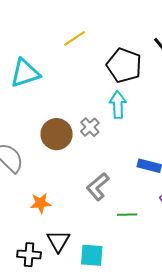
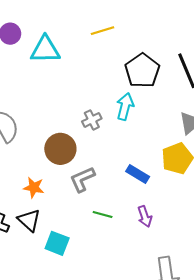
brown circle: (57, 134) -> (60, 149), moved
orange star: (41, 203) -> (34, 187), moved
black triangle: (58, 241) -> (29, 220), turned -35

